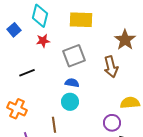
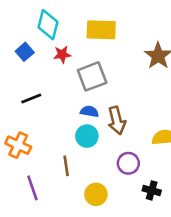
blue square: (14, 30) -> (25, 52), moved
red star: (43, 41) -> (62, 54), moved
brown arrow: (111, 67) -> (117, 121), moved
purple circle: (112, 123) -> (128, 163), moved

